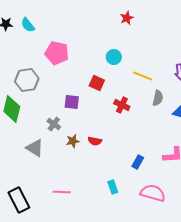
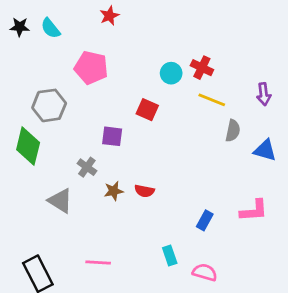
red star: (127, 18) -> (109, 16), moved
red cross: (122, 105) -> (202, 68), moved
pink semicircle: (153, 193) -> (205, 272), moved, size x0.7

